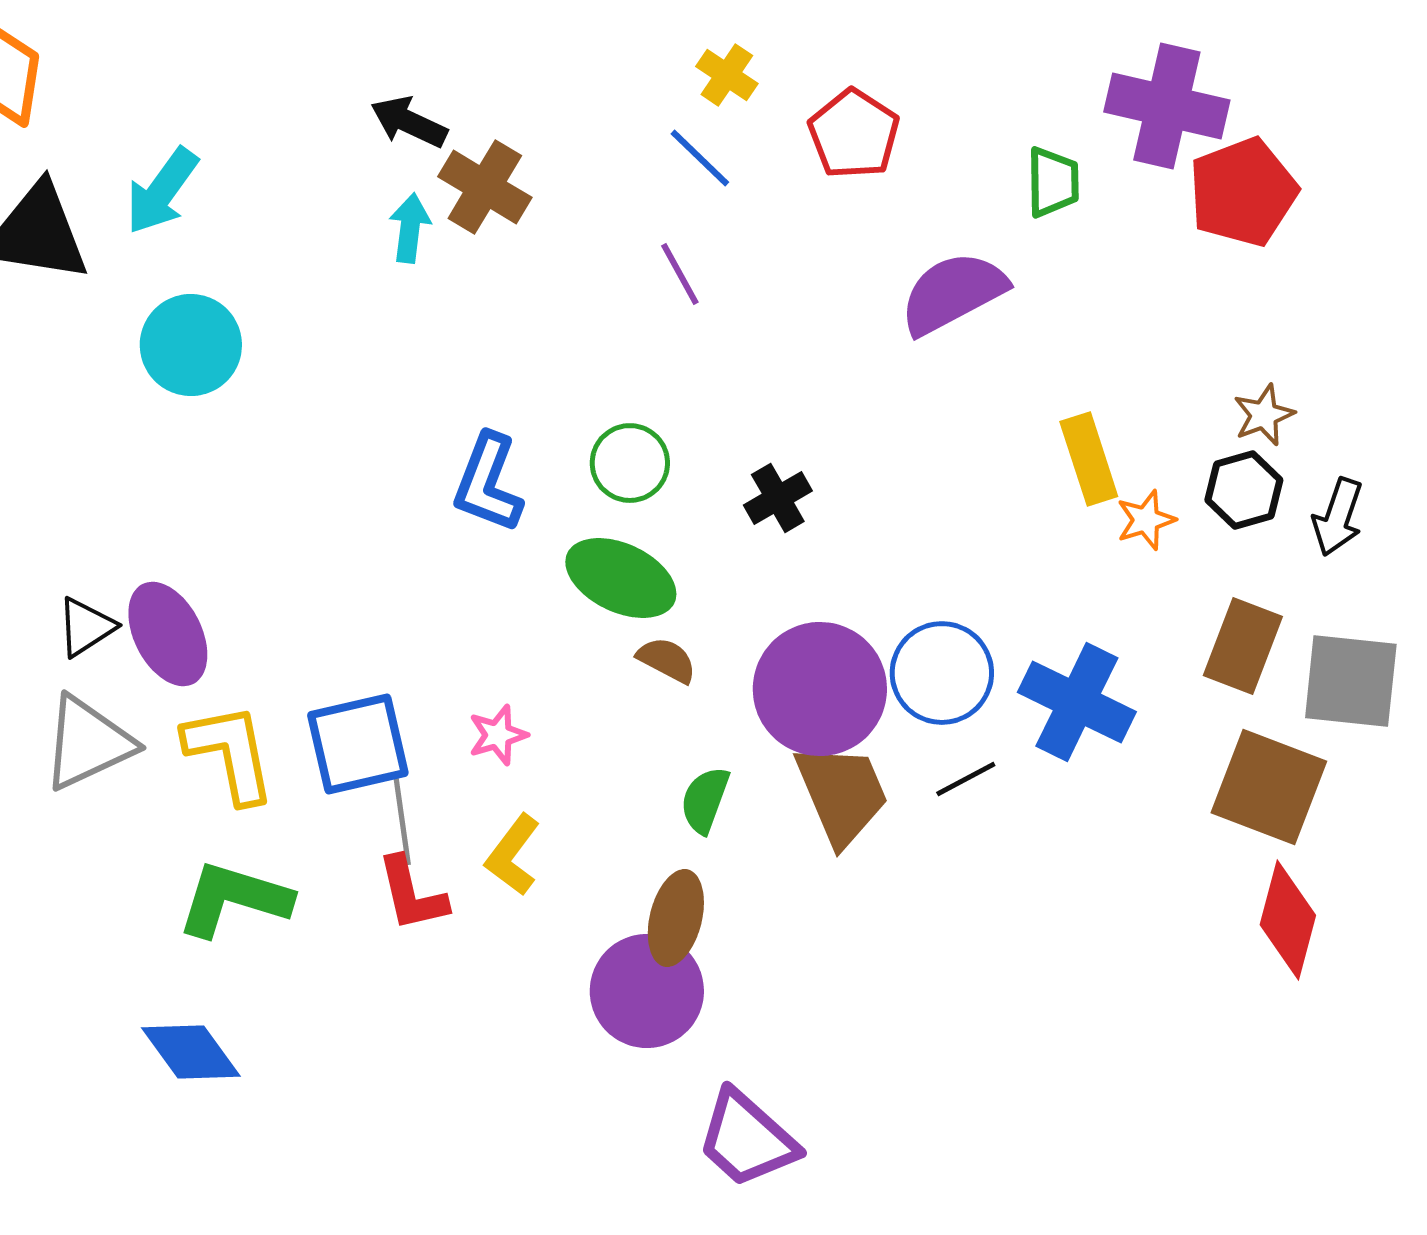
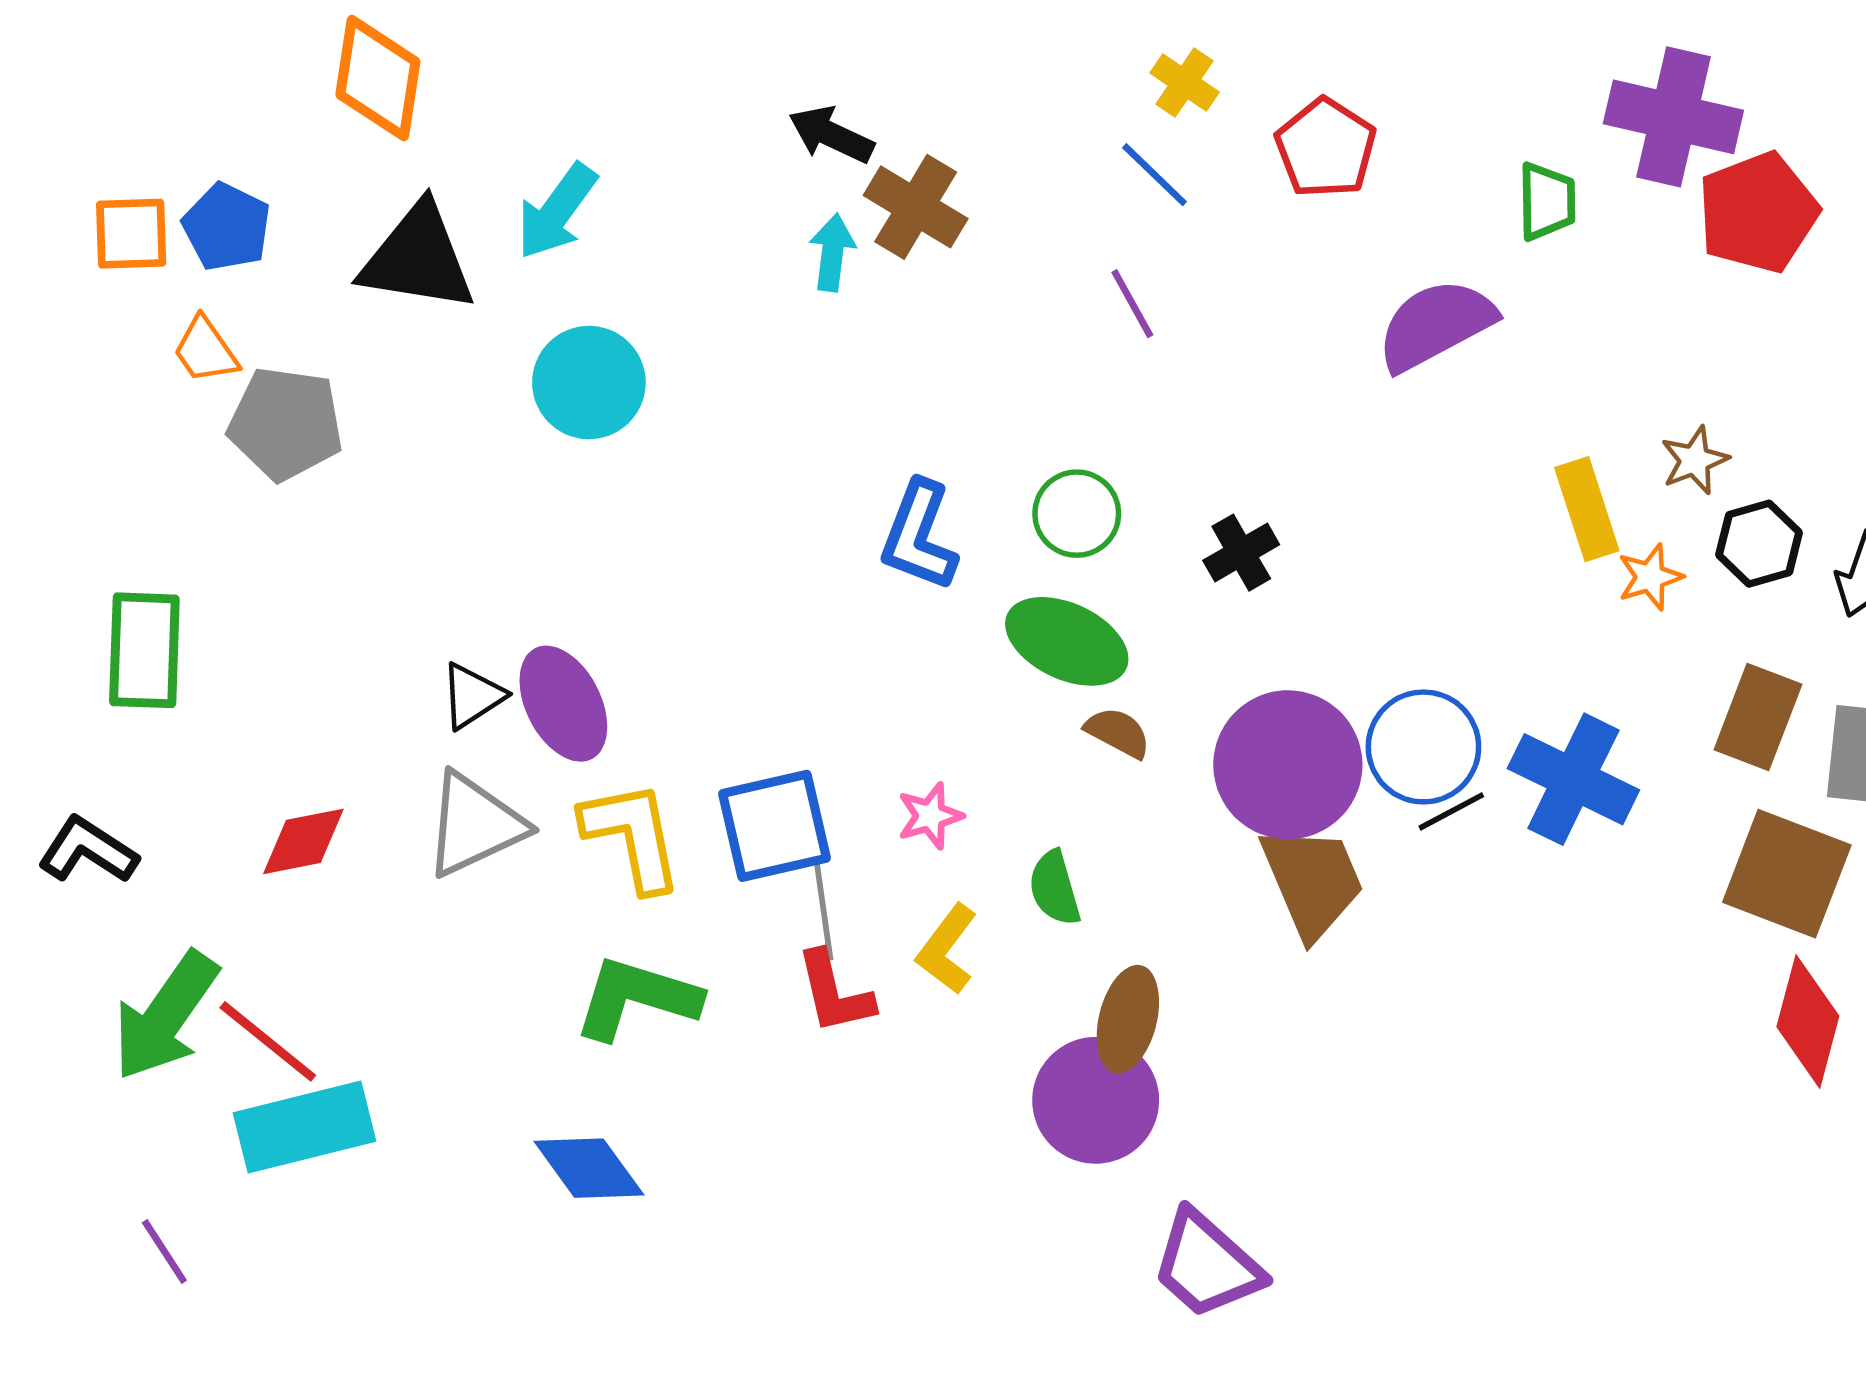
brown star: (1264, 415) -> (1695, 460), moved
black line: (966, 779) -> (1451, 811), moved
green semicircle: (705, 800) -> (1055, 888), moved, turned -36

